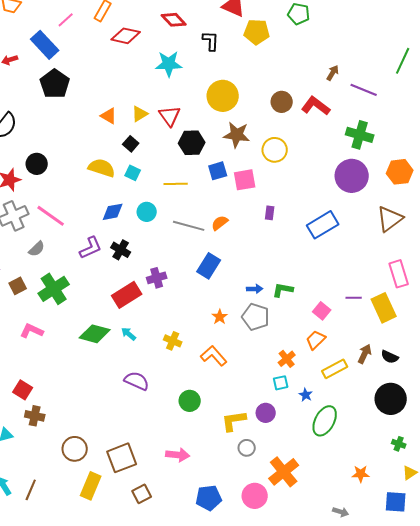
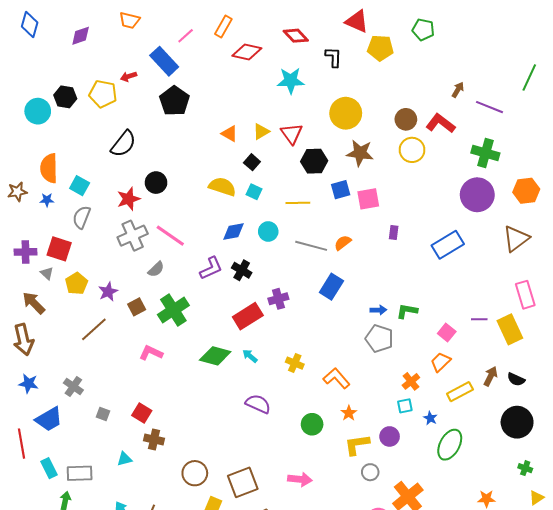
yellow circle: (275, 150) -> (412, 150), moved
orange star: (220, 317) -> (349, 413), moved

